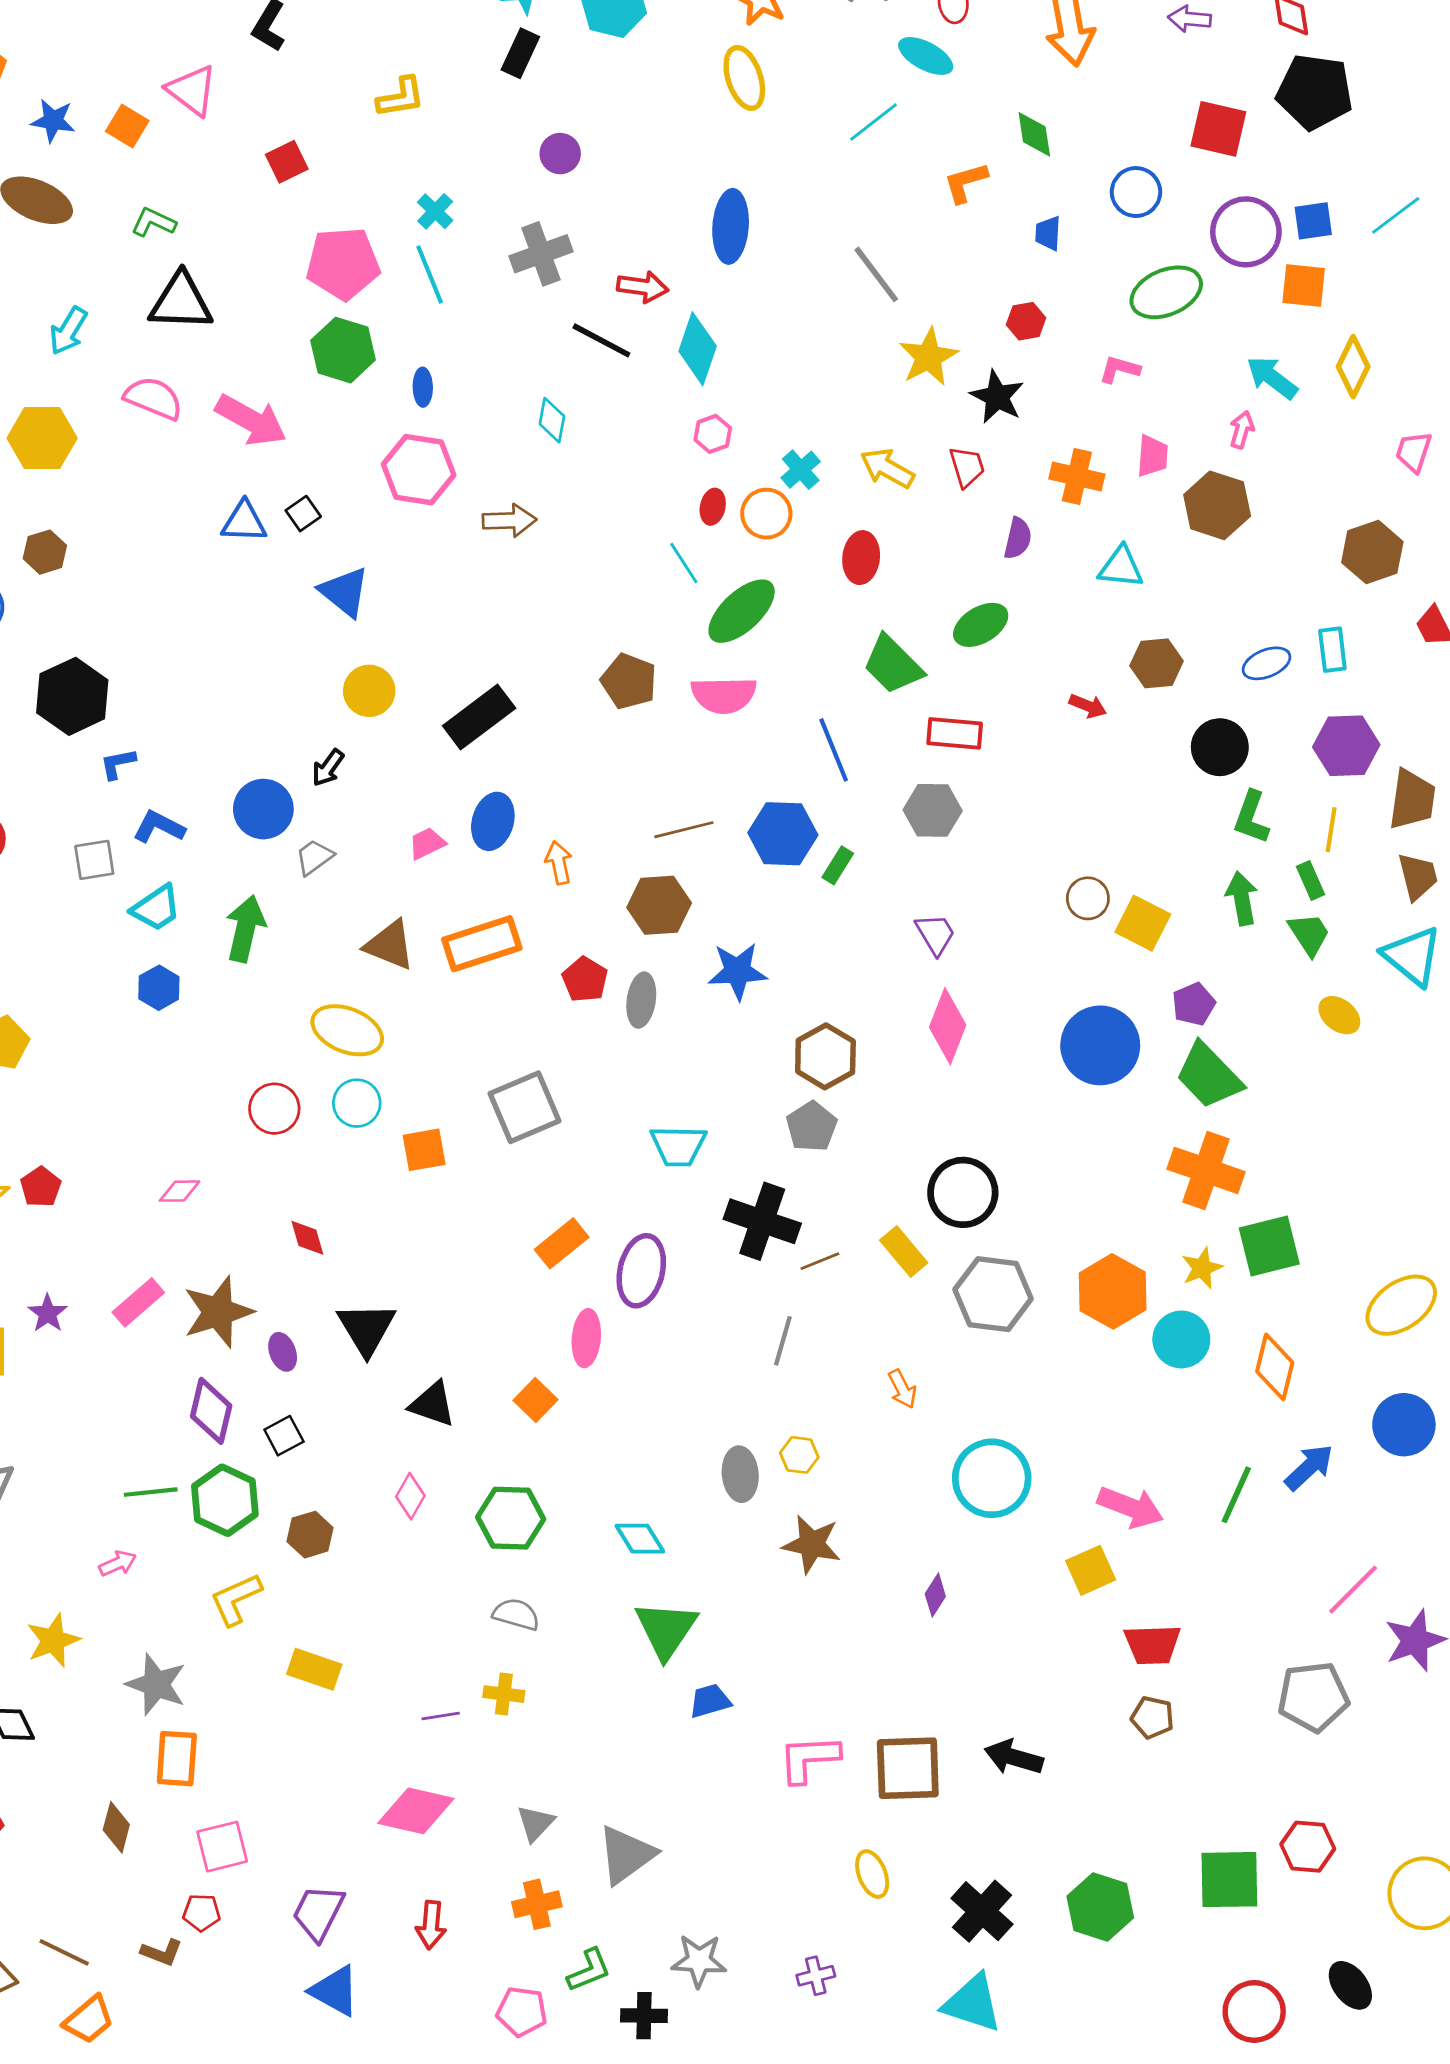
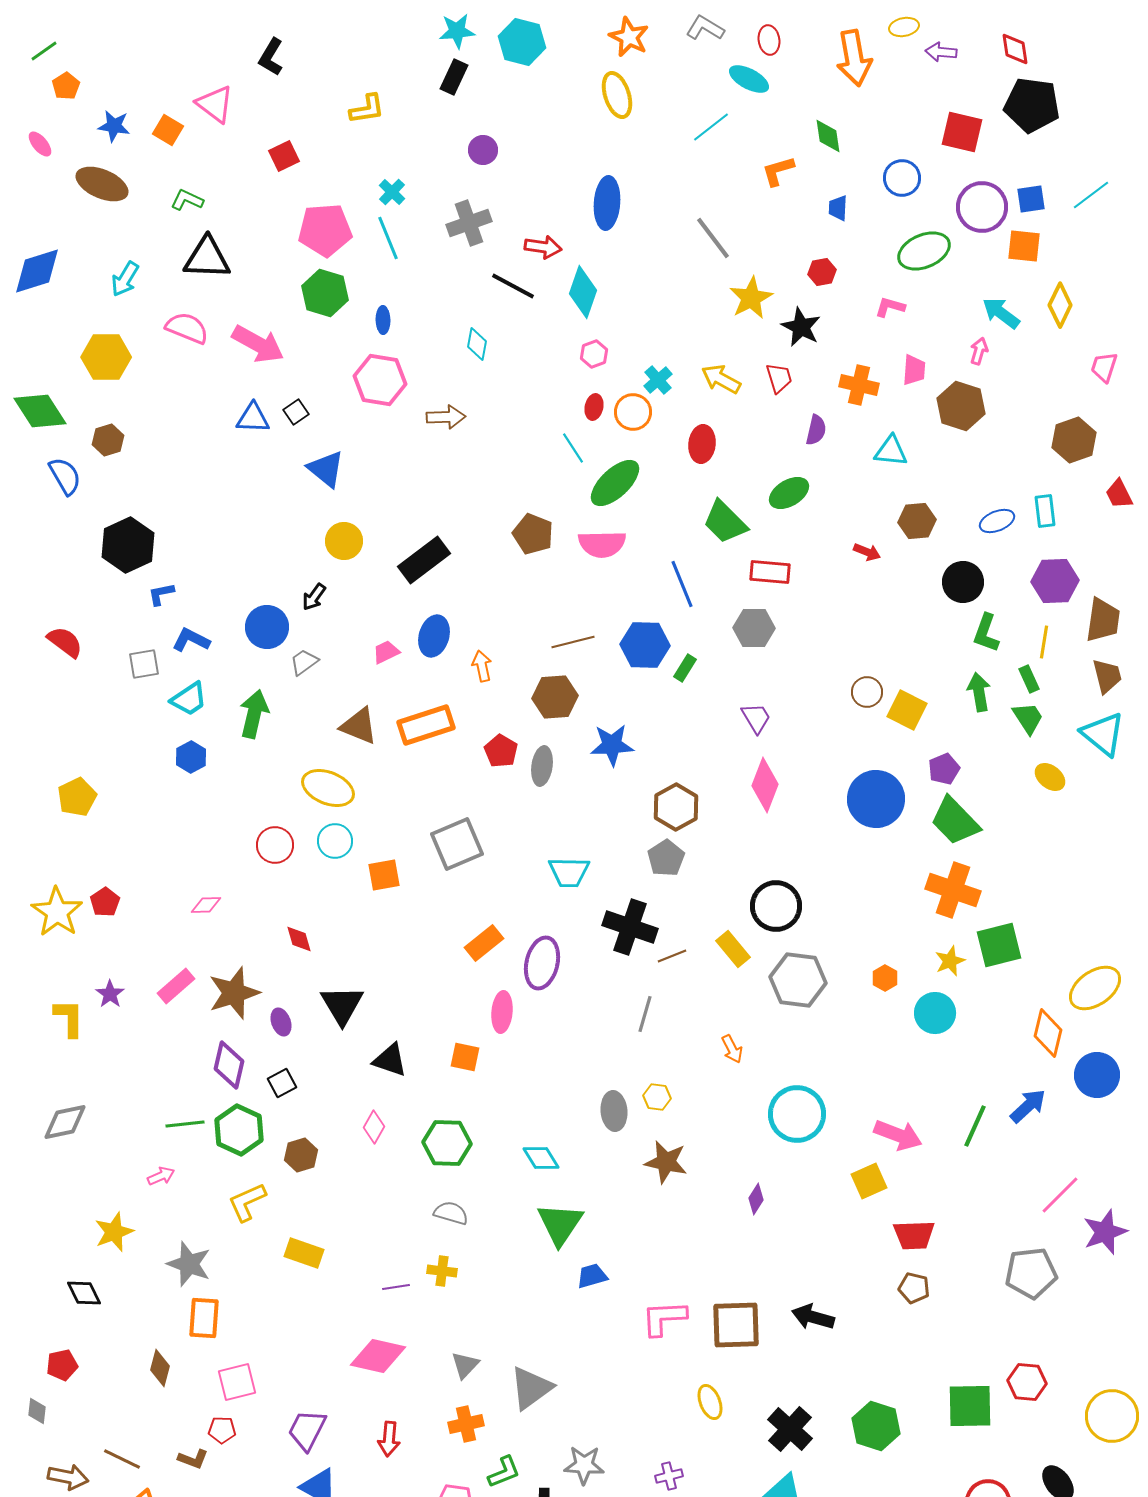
orange hexagon: (1113, 1291) -> (885, 978), size x0.5
orange diamond: (1275, 1367) -> (1048, 1033), moved
orange square: (535, 1400) -> (465, 1057), turned -32

